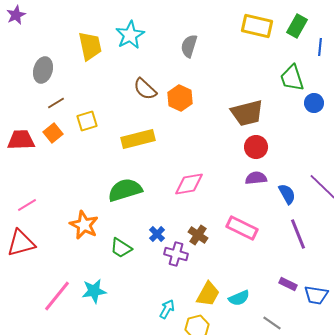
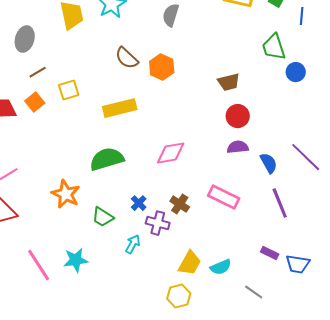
brown trapezoid: (247, 113) -> (229, 82), size x0.7
pink line: (57, 296) -> (39, 265), turned -72
cyan arrow: (167, 309) -> (133, 244), moved

